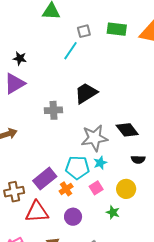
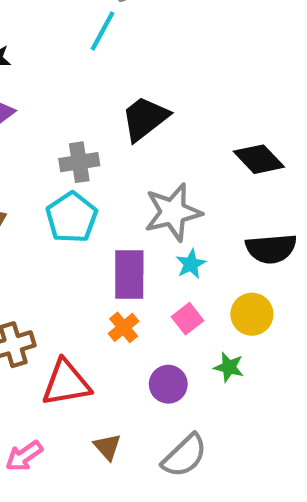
black diamond: (127, 130) -> (259, 159), moved
black semicircle: (138, 160) -> (271, 249), size x1.6
cyan pentagon: (77, 168) -> (72, 217), moved, turned -30
purple rectangle: (45, 179) -> (129, 275), moved, turned -45
purple circle: (73, 217) -> (168, 384), moved

